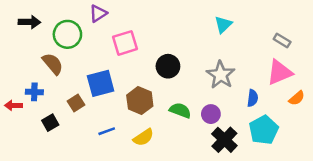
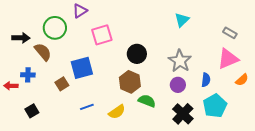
black arrow: (29, 22) -> (21, 38), moved
brown hexagon: (140, 101) -> (130, 82), moved
green semicircle: (180, 110) -> (147, 101), moved
purple circle: (211, 114) -> (178, 85), moved
black square: (50, 123) -> (32, 111), moved

